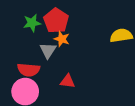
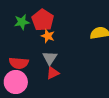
gray triangle: (48, 50) -> (50, 58), moved
red triangle: (67, 81) -> (53, 73), turned -32

